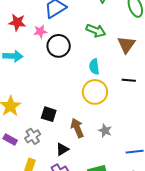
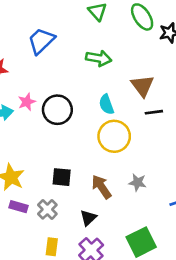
pink star: (40, 31) -> (27, 102), moved
brown triangle: (126, 45) -> (143, 86), moved
black circle: (59, 46) -> (57, 110), moved
purple rectangle: (10, 139) -> (19, 207), moved

